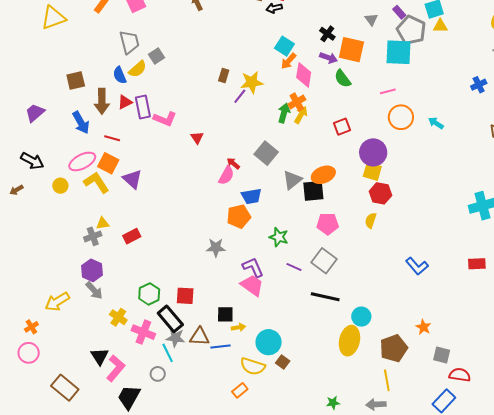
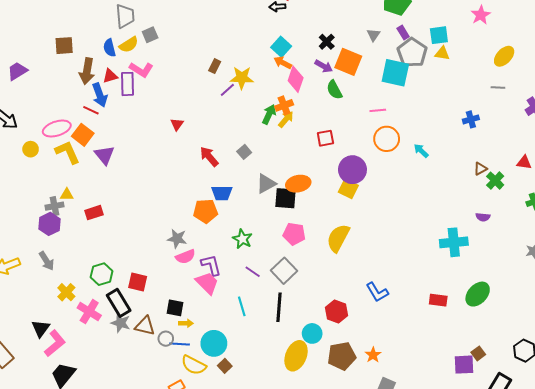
orange arrow: (289, 61) -> (283, 63), turned 66
pink L-shape: (165, 119) -> (141, 70), moved
blue arrow: (81, 122) -> (100, 95), moved
gray square: (266, 153) -> (244, 152), size x0.6
red arrow: (233, 163) -> (209, 157), size x1.5
pink semicircle: (226, 175) -> (185, 257), moved, turned 30
red hexagon: (380, 193) -> (337, 311), moved
yellow semicircle: (371, 220) -> (338, 238), size x1.8
purple hexagon: (92, 270) -> (49, 224), moved
black line: (325, 297) -> (279, 307), turned 72
blue line: (221, 347) -> (179, 344), moved
brown pentagon: (394, 348) -> (342, 356), moved
cyan line: (168, 353) -> (242, 306), moved
gray circle: (158, 374) -> (166, 339), moved

